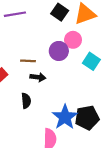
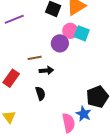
cyan square: (91, 61) -> (82, 33), moved
blue star: (65, 117) -> (84, 114), moved, size x0.7

